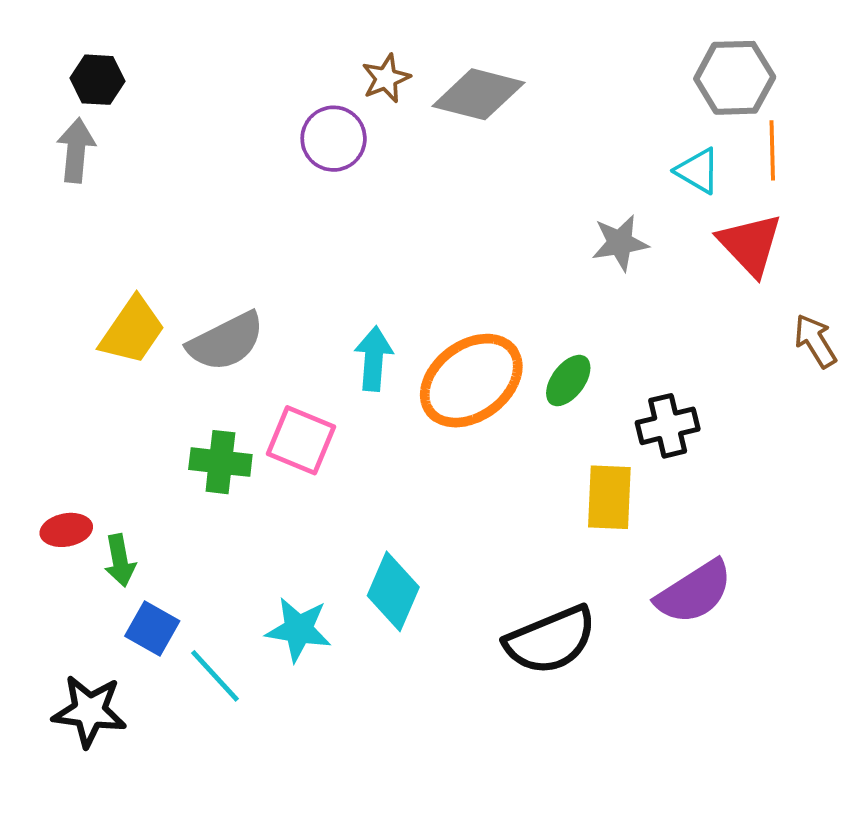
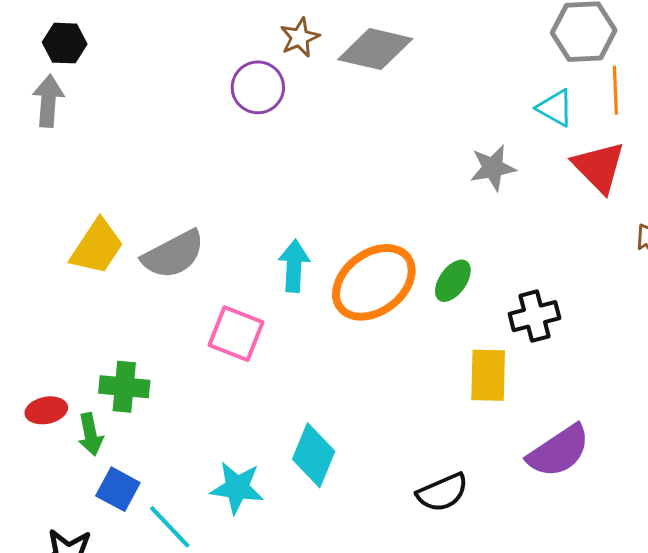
green cross: (220, 462) -> (124, 387), moved
black semicircle: (550, 640) -> (442, 492), size x0.7

